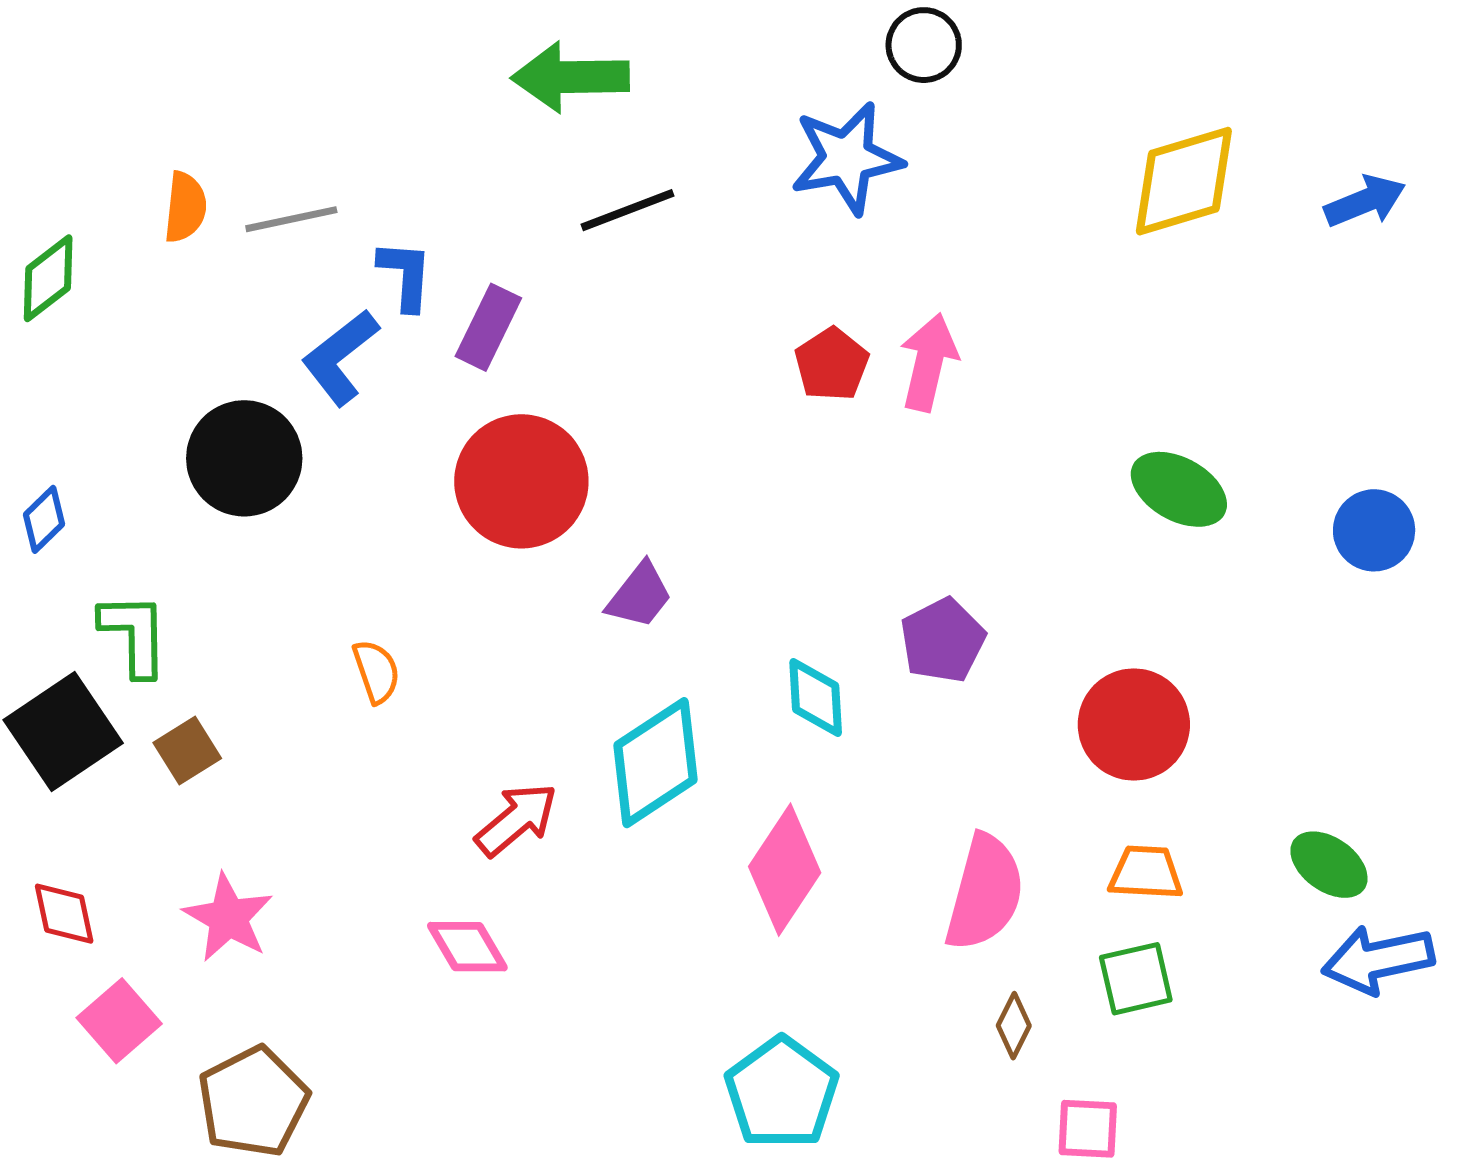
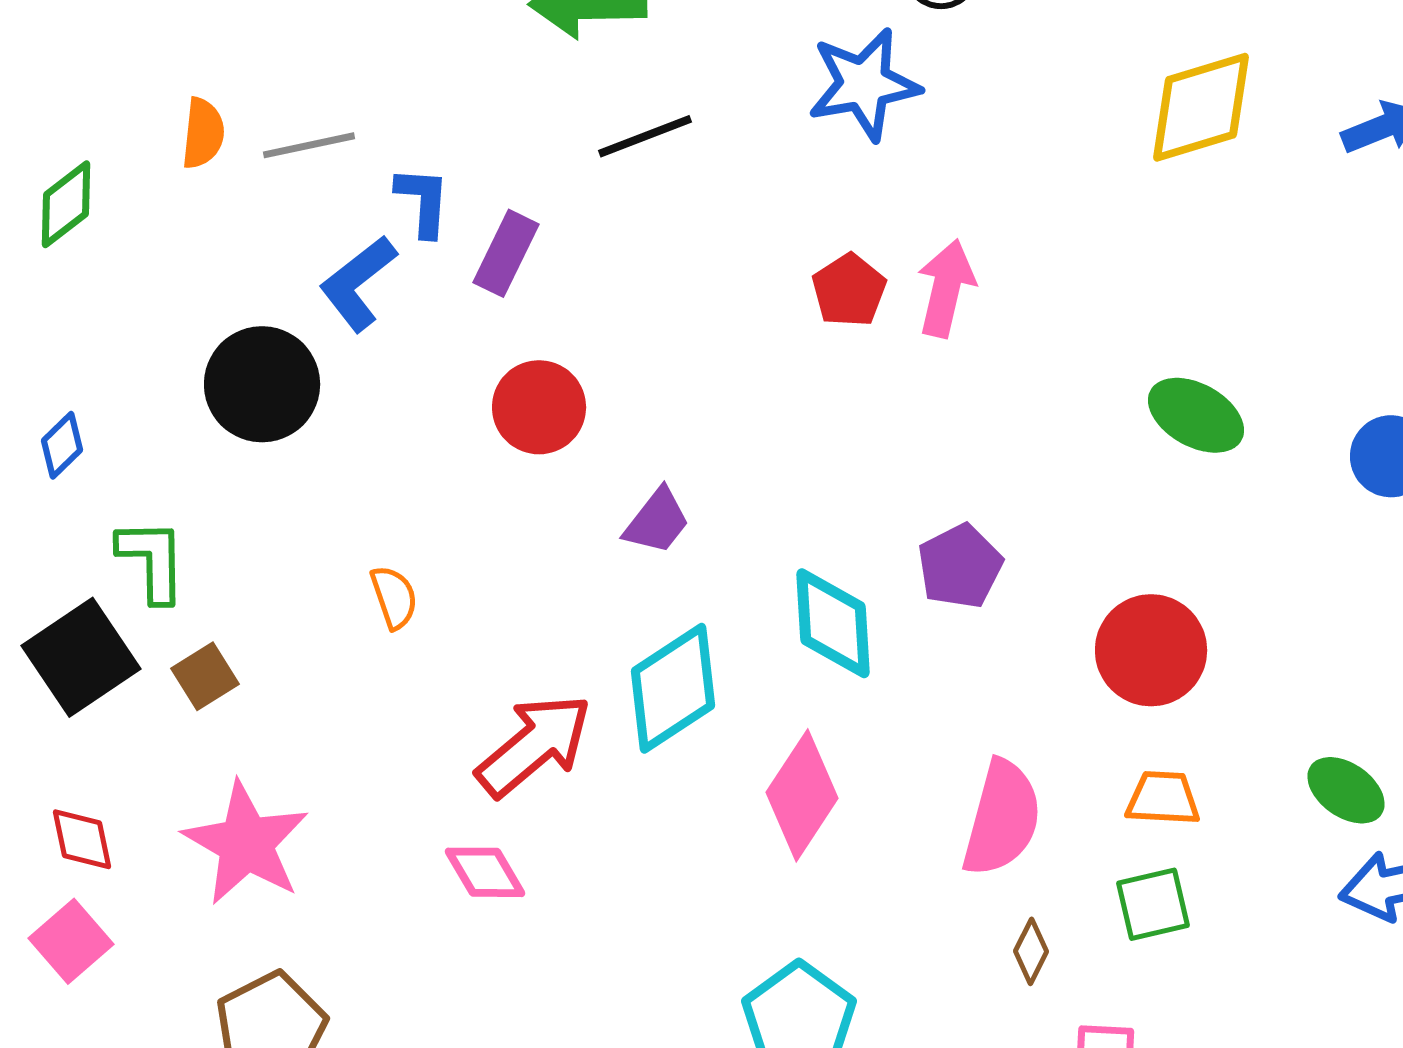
red circle: (521, 481) -> (539, 407), size x0.7
cyan diamond: (816, 697) -> (833, 623), size x1.4
red arrow: (516, 820) -> (534, 745), size x1.4
pink star: (228, 918) -> (246, 843), size x1.4
pink square: (119, 1021) -> (71, 941), moved

